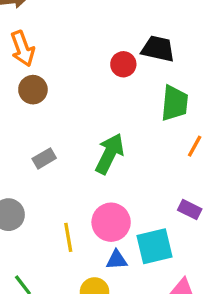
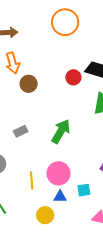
brown circle: (33, 90) -> (29, 84), moved
cyan square: (154, 246) -> (84, 190), size x0.6

